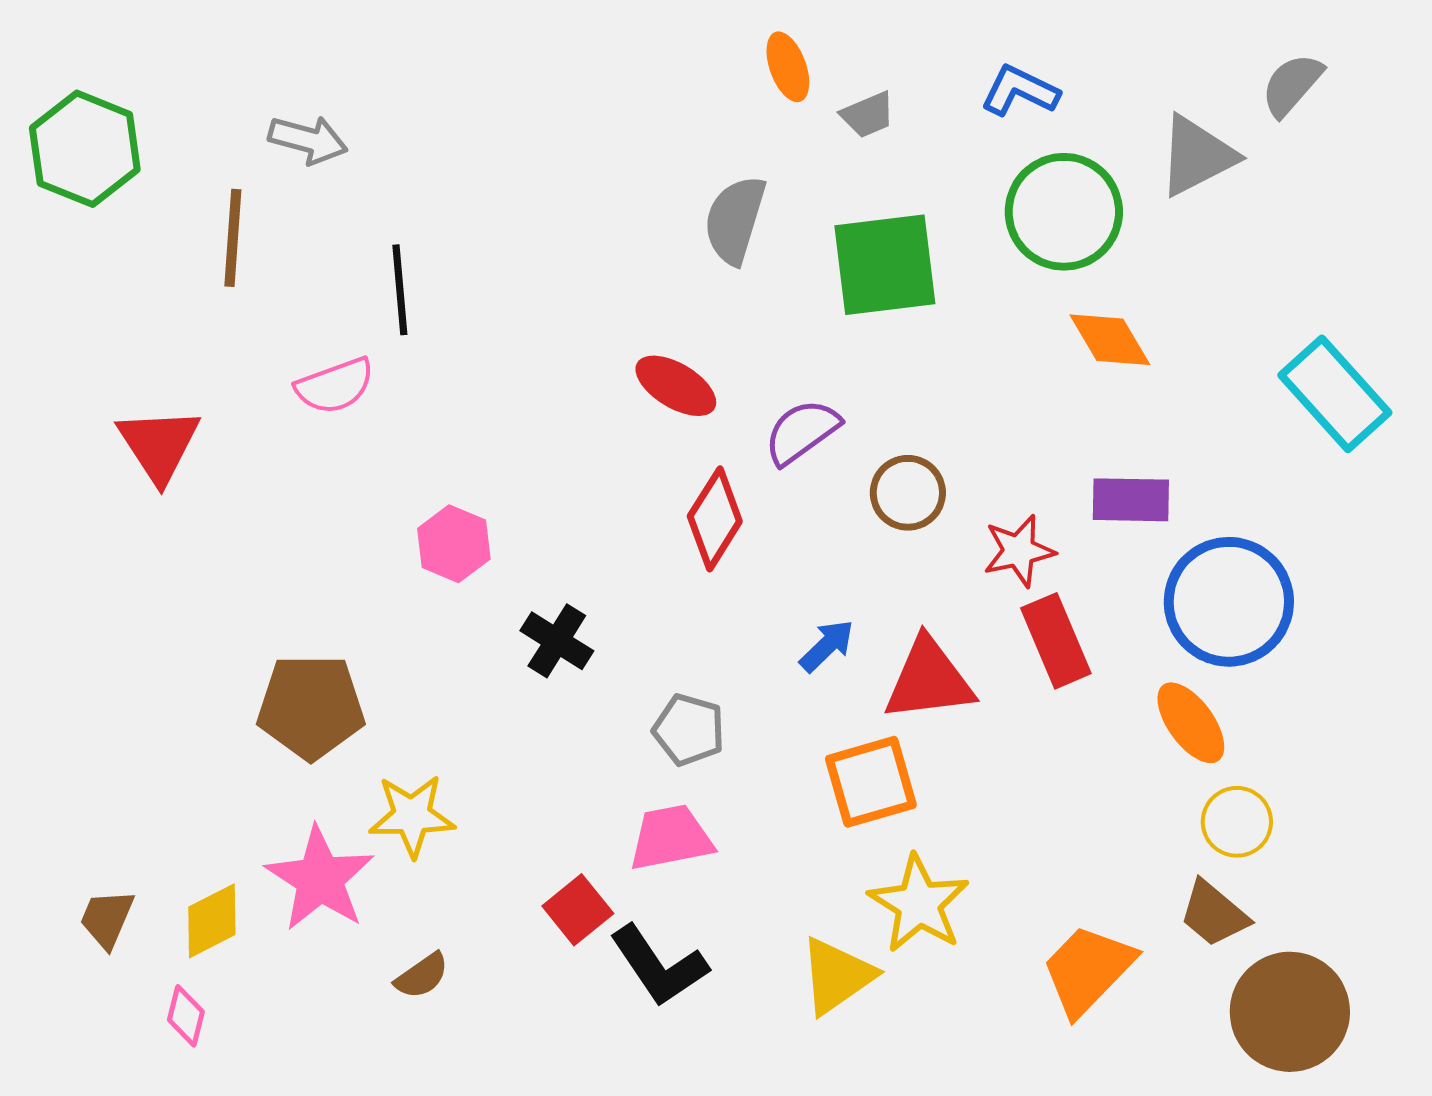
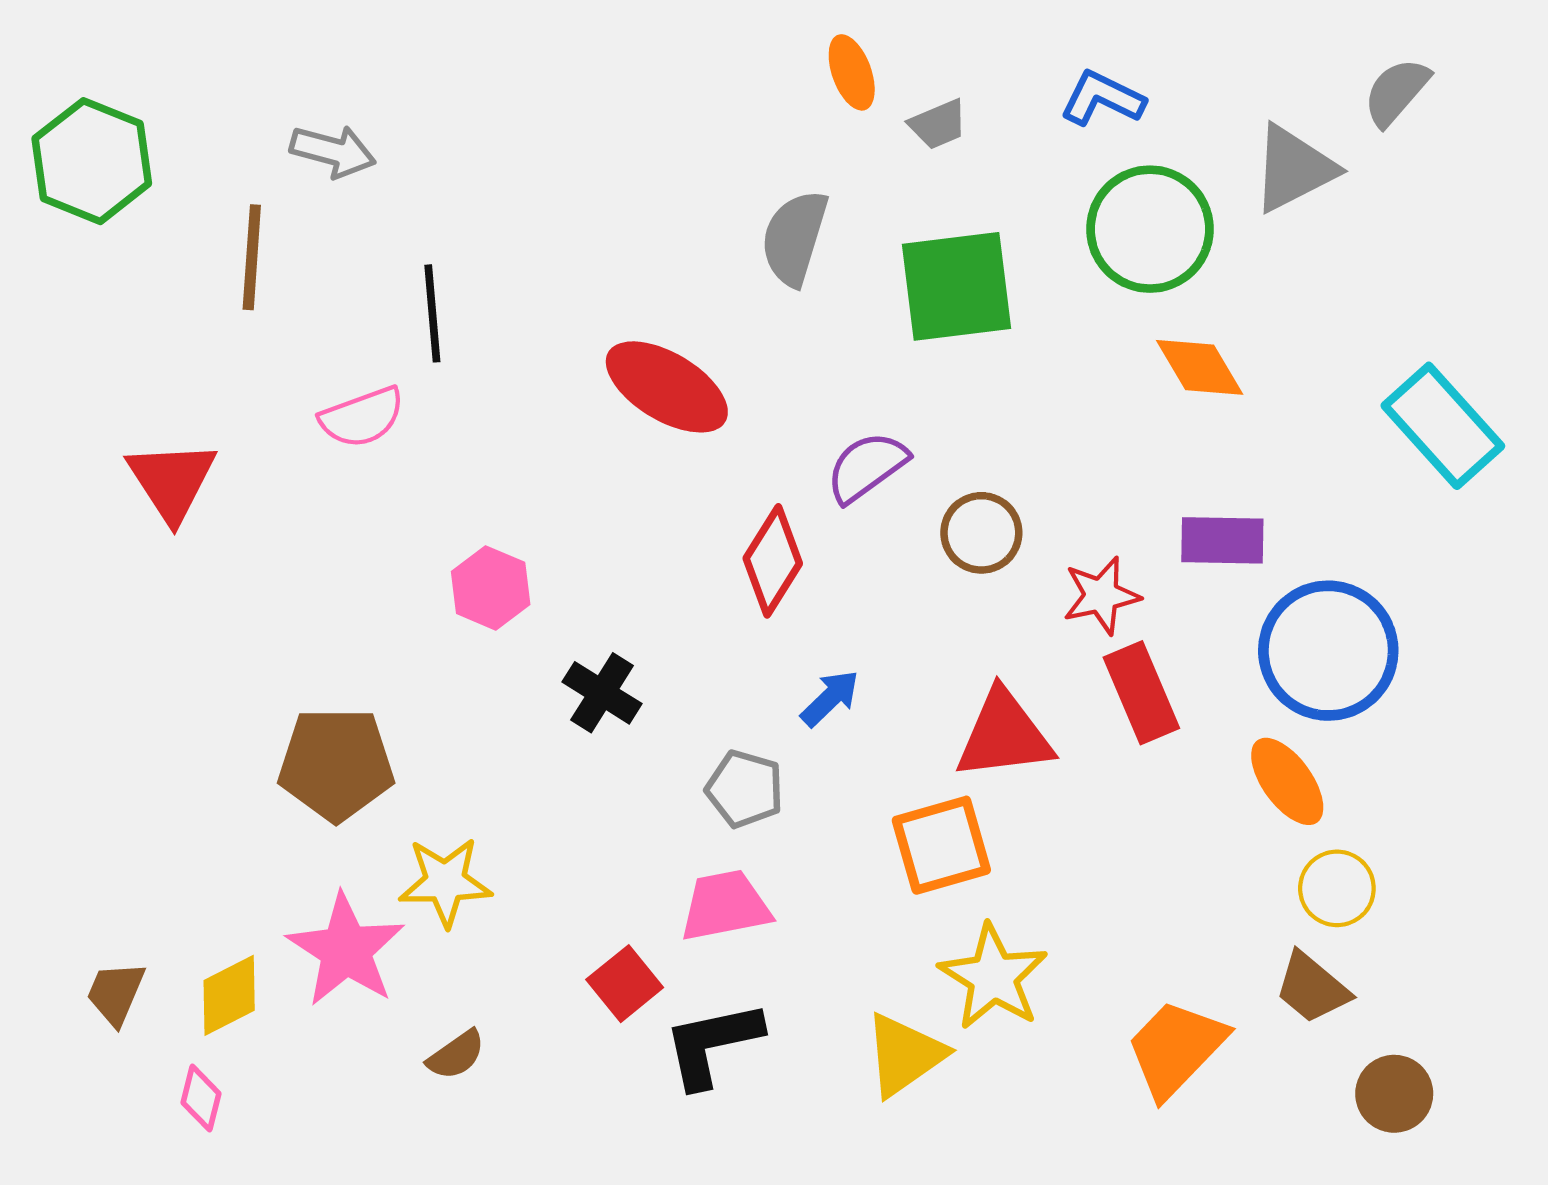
red ellipse: (676, 386) -> (667, 387), moved, size x1.4
blue arrow: (827, 646) -> (830, 698), moved
black L-shape: (659, 966) -> (712, 1044), turned 112
brown circle: (1290, 1012) -> (1394, 1094), size x0.6

